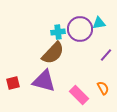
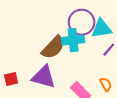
cyan triangle: (99, 23) -> (102, 29), moved, size x1.5
cyan cross: (58, 32) -> (73, 40), moved, size x1.5

